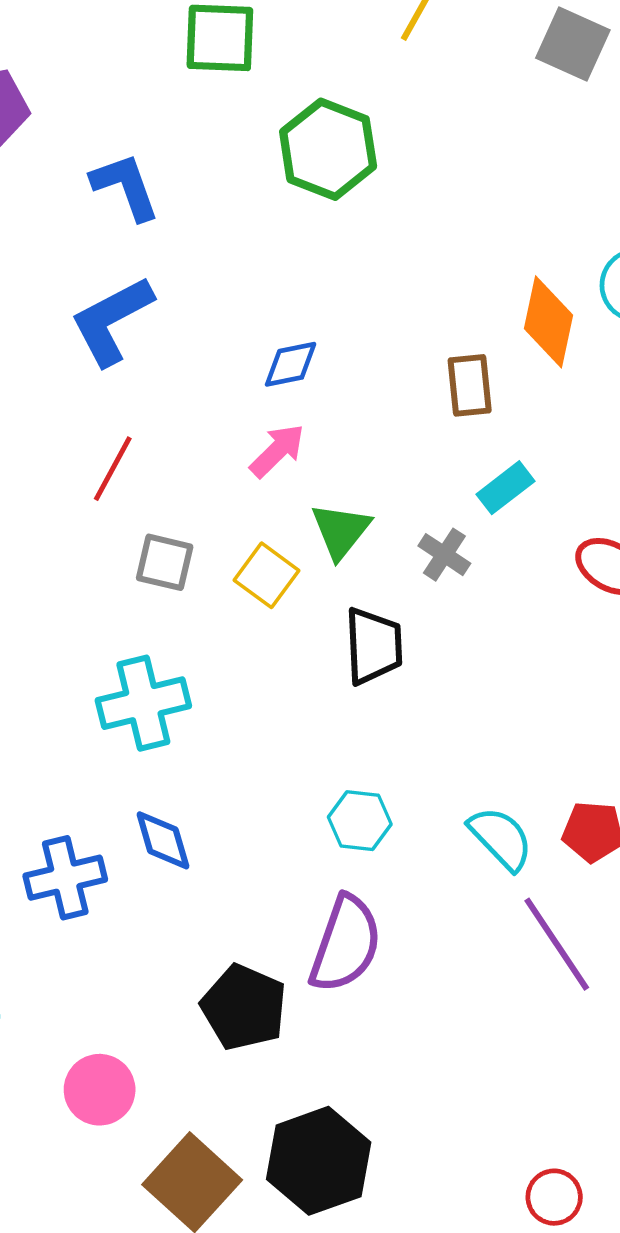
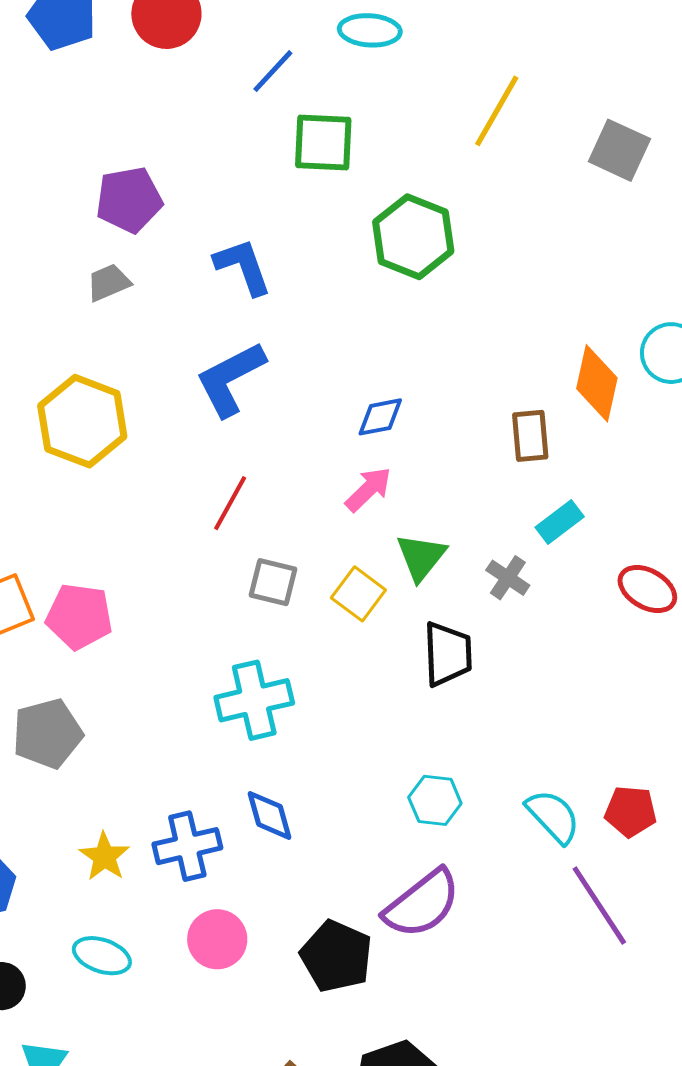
purple semicircle: (346, 944) -> (422, 904), turned 32
pink circle: (100, 1090) -> (217, 939), moved

